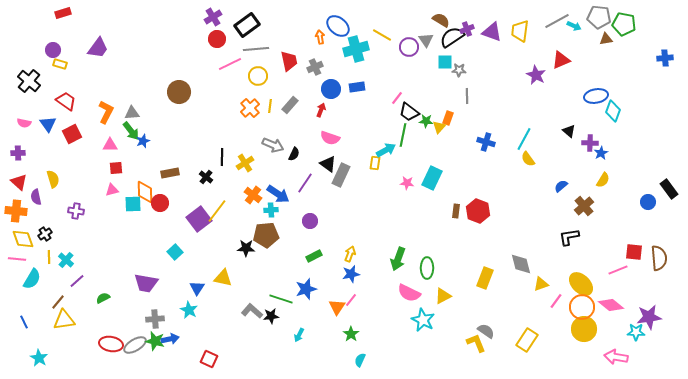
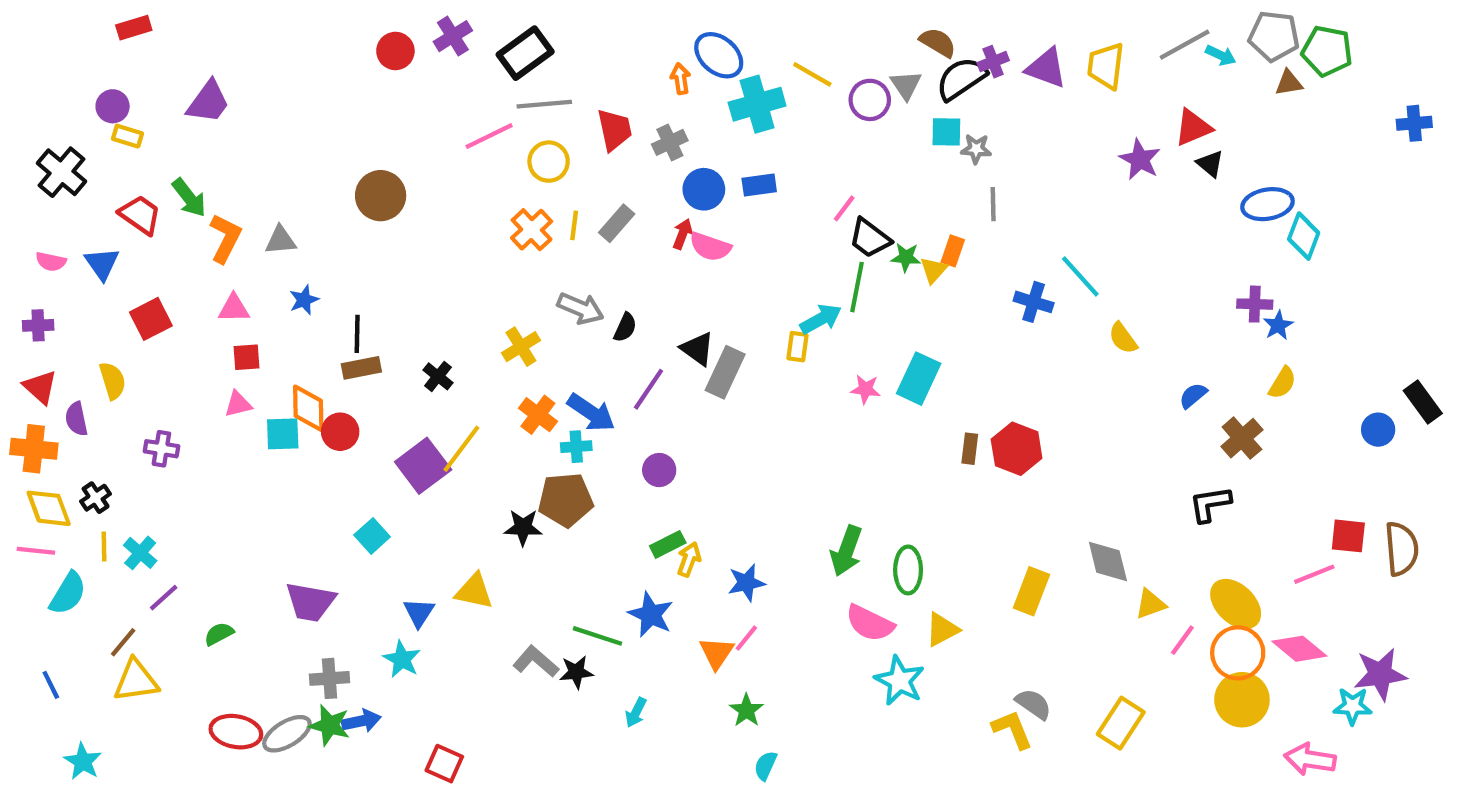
red circle: (217, 39) -> (395, 51), moved
green arrow: (131, 131) -> (189, 198), moved
black triangle: (569, 131) -> (1210, 164), moved
red square: (72, 134) -> (151, 319), moved
pink semicircle: (330, 138) -> (710, 247), moved
cyan line: (524, 139) -> (1080, 276), moved, turned -70
black line: (222, 157) -> (357, 334), moved
yellow arrow: (350, 254) -> (689, 559), moved
blue star: (306, 289) -> (651, 615), turned -30

